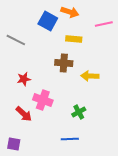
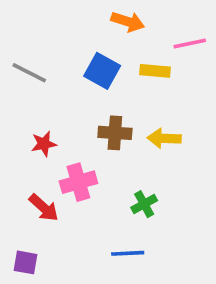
blue square: (48, 21) -> (102, 71), moved
yellow rectangle: (74, 39) -> (155, 71), moved
brown cross: (64, 63) -> (115, 133), moved
pink cross: (43, 100) -> (78, 182), turned -36

